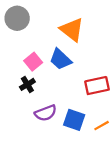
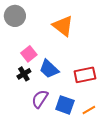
blue trapezoid: (60, 59) -> (49, 69), moved
purple semicircle: (46, 113) -> (40, 99), turned 144

